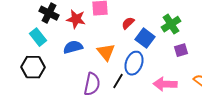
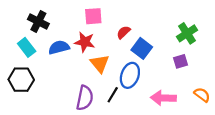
red star: (76, 19) -> (85, 42), moved
green cross: (171, 24) -> (187, 33), moved
blue semicircle: (73, 47) -> (59, 47), moved

